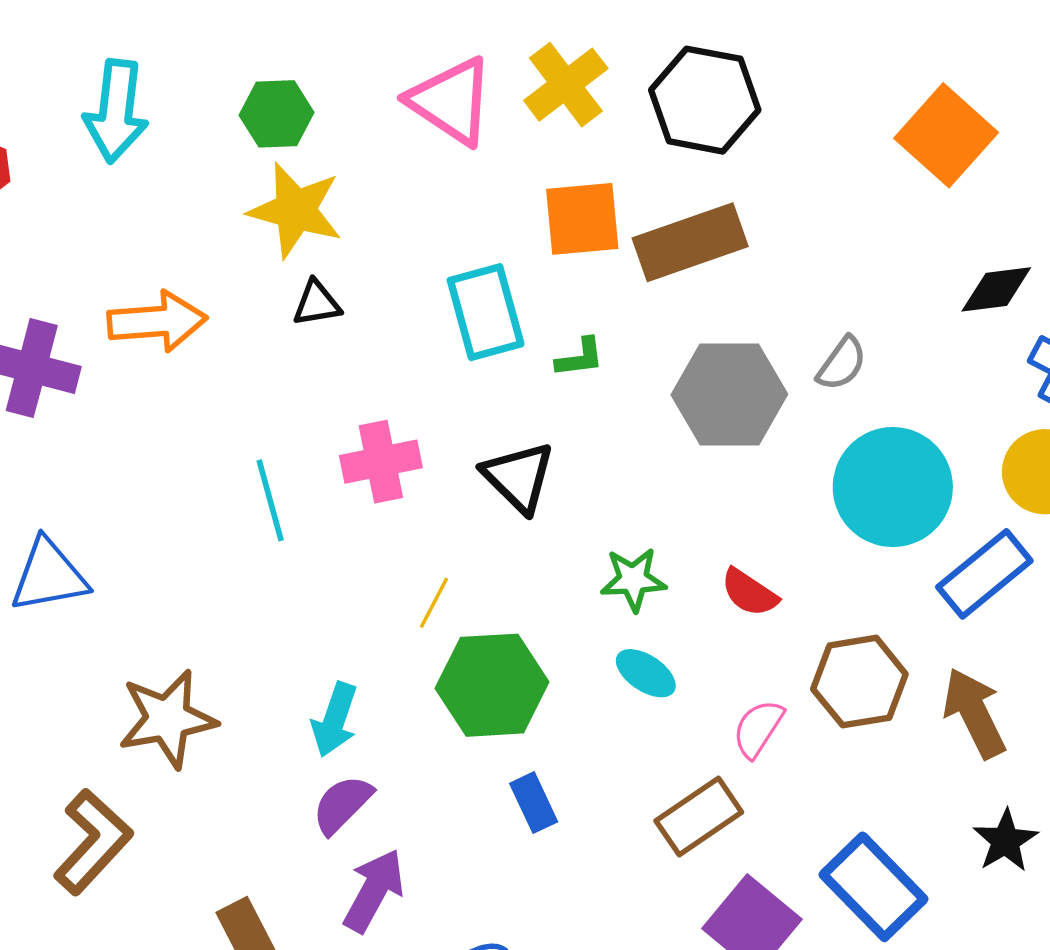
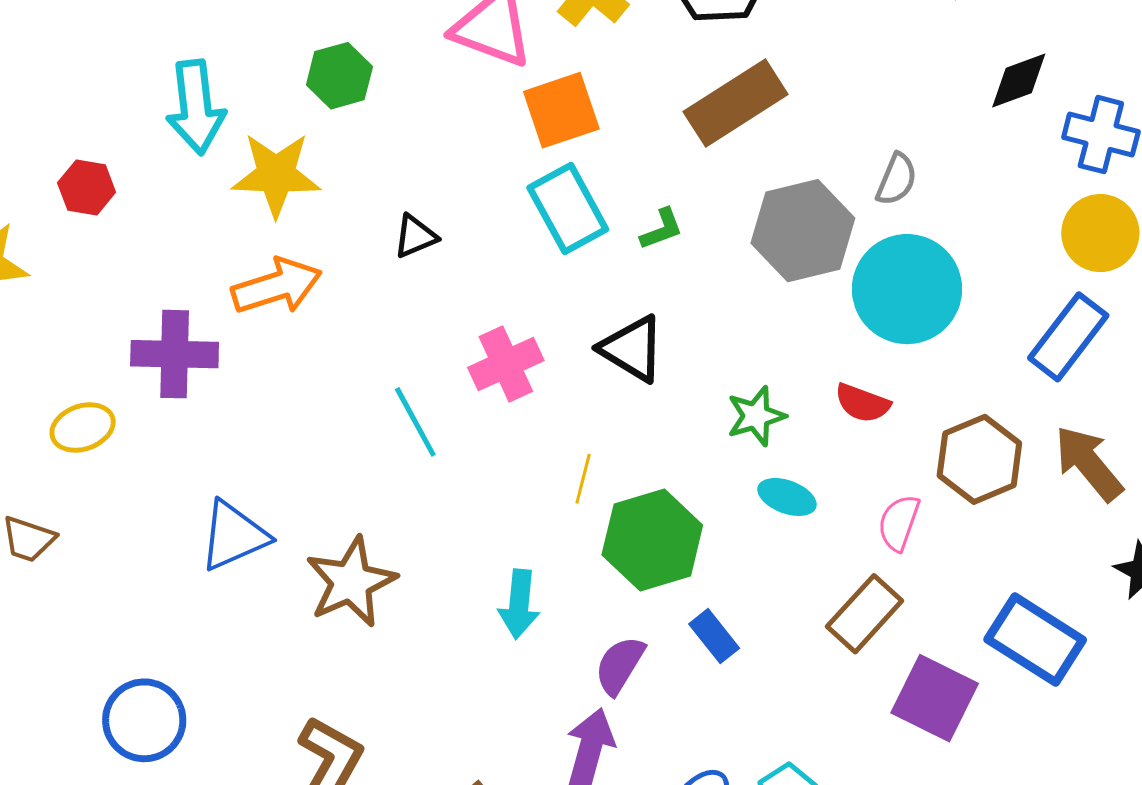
yellow star: (295, 210) -> (276, 175), moved
orange square: (582, 219) -> (561, 110), moved
cyan circle: (893, 487) -> (907, 289), moved
brown star: (167, 719) -> (351, 582), moved
purple semicircle: (342, 804) -> (620, 665), moved

